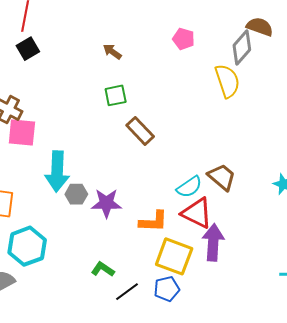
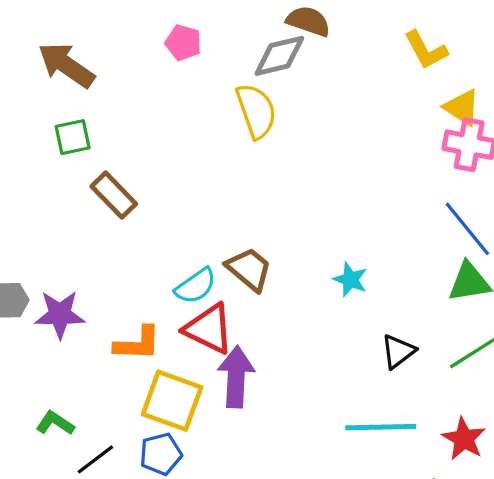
gray diamond: (242, 48) -> (279, 56), turned 36
brown arrow: (112, 52) -> (66, 65), size x1.8

